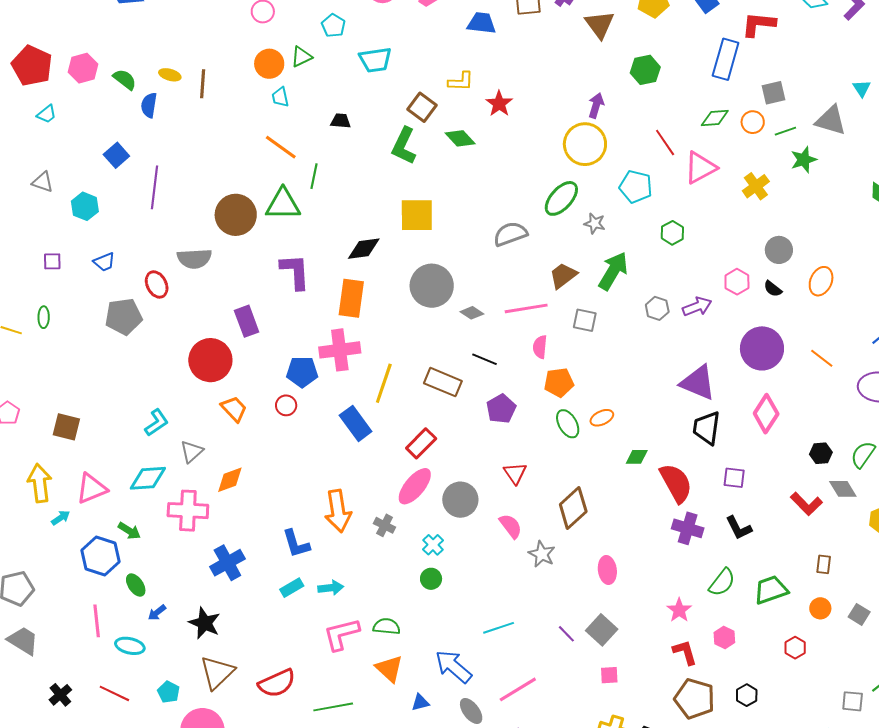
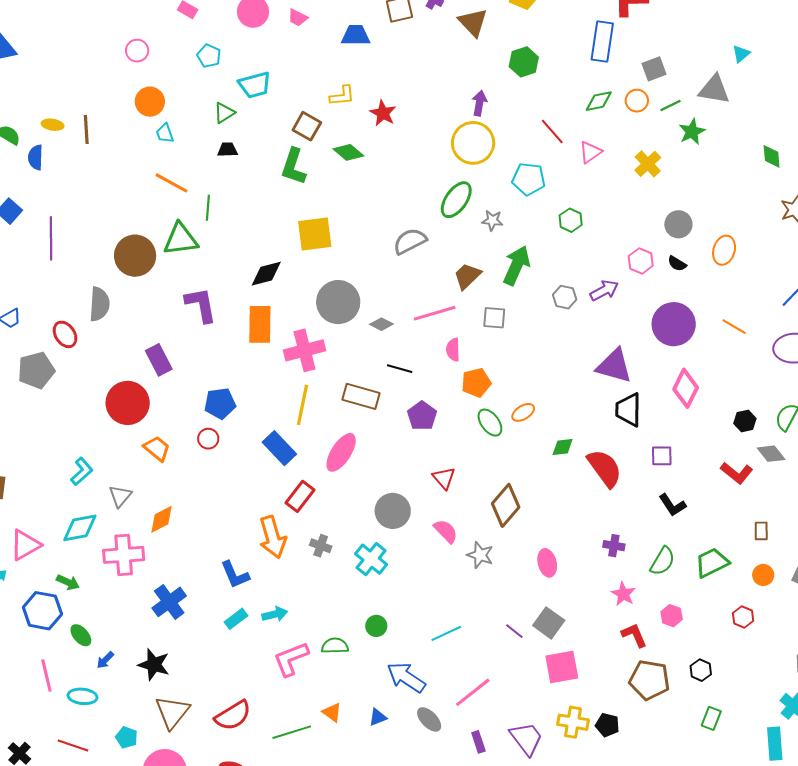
green triangle: (301, 57) -> (224, 113), moved
cyan triangle: (862, 88) -> (741, 54), turned 30
pink triangle: (700, 168) -> (590, 152), size x0.7
gray semicircle: (194, 259) -> (99, 304), turned -76
pink cross: (340, 350) -> (305, 350), moved
red rectangle: (421, 443) -> (300, 496), moved
pink ellipse: (415, 486) -> (341, 452), moved
purple cross: (688, 528) -> (614, 546), moved, size x0.7
cyan cross: (433, 545) -> (371, 559), size x1.5
green circle: (431, 579) -> (376, 626), moved
orange triangle: (389, 669) -> (332, 712), moved, size x0.7
pink square: (609, 675) -> (562, 667), size x1.8

